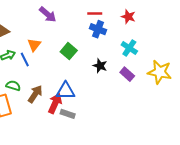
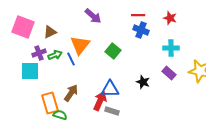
orange triangle: (34, 45) -> (80, 45), size x1.5
cyan cross: (129, 48) -> (171, 48), turned -35
black star: (100, 66) -> (143, 82), moved
green semicircle: (13, 86) -> (60, 115), moved
brown arrow: (35, 94) -> (71, 93), moved

